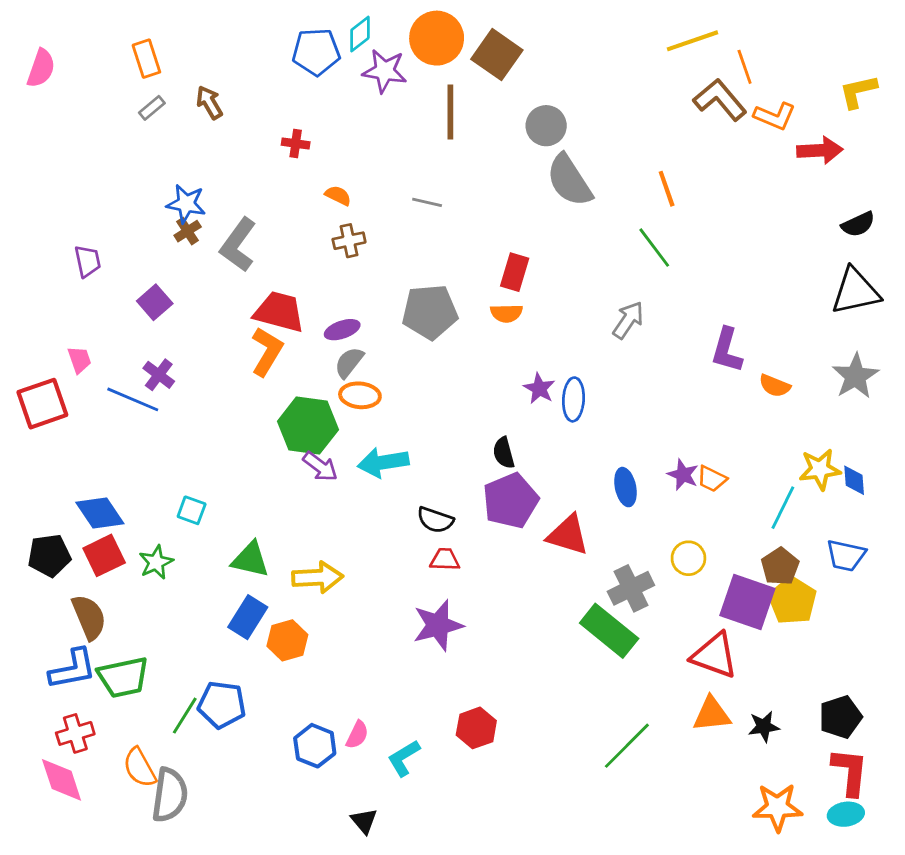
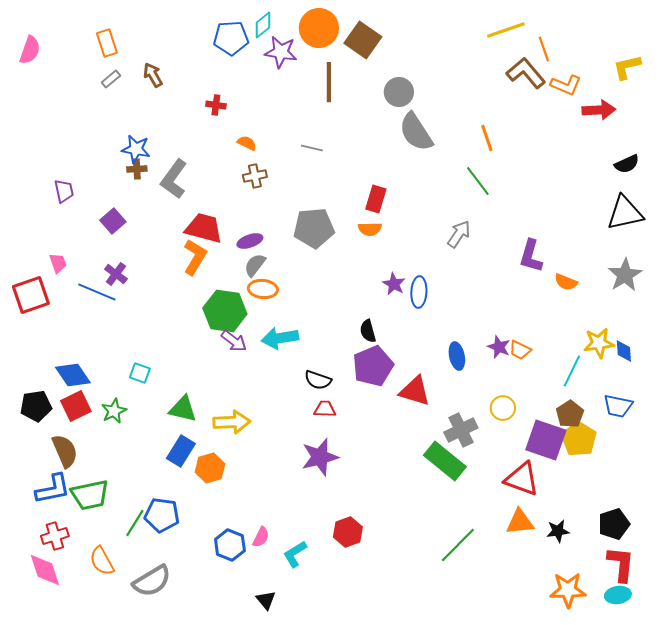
brown cross: (188, 231) -> (137, 169), turned 30
gray semicircle: (170, 795) -> (152, 581), moved, turned 51

